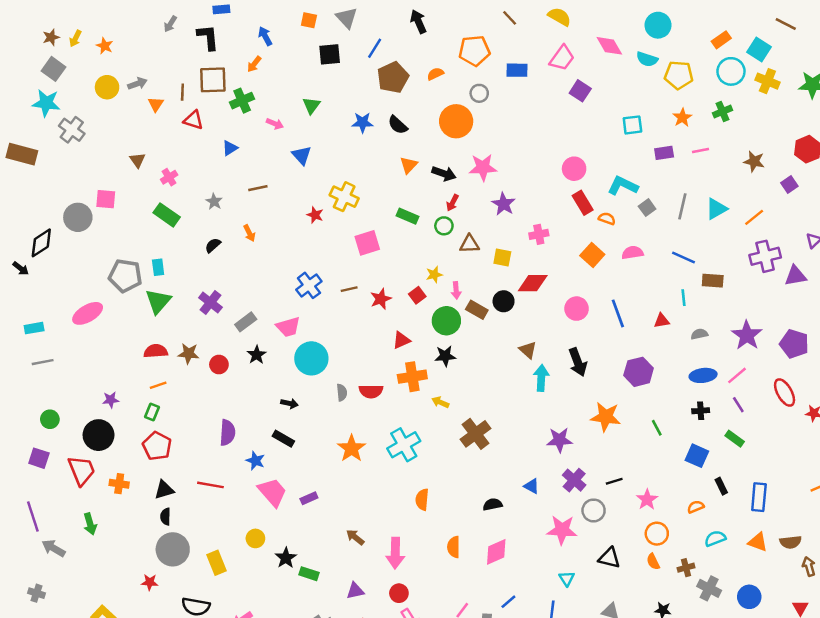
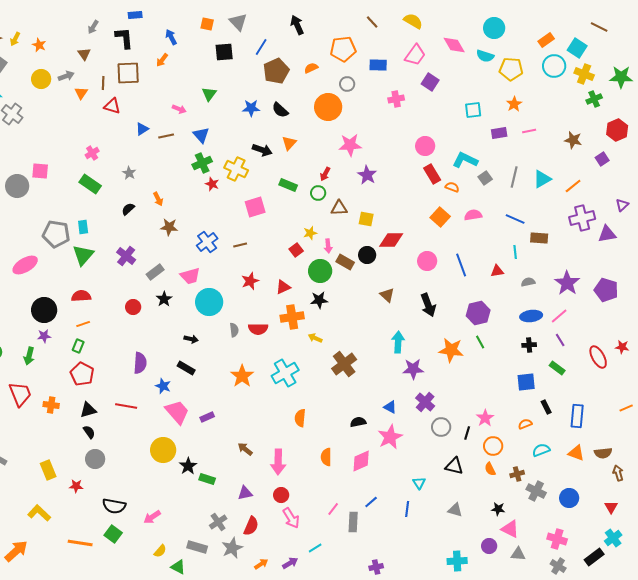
green cross: (242, 101) -> (202, 163), moved
green cross: (722, 112) -> (594, 99), moved
brown triangle: (137, 160) -> (84, 54), moved
black arrow: (444, 174) -> (262, 150), moved
brown line: (258, 188) -> (166, 136), moved
pink cross: (539, 234) -> (396, 99), moved
red star: (381, 299) -> (250, 281), moved
brown star: (189, 354) -> (169, 227), moved
cyan arrow: (541, 378) -> (398, 342), moved
red ellipse: (785, 392) -> (598, 357), moved
green line: (657, 428) -> (480, 342), moved
black circle: (99, 435) -> (44, 310), moved
blue square: (697, 456) -> (526, 382), turned -30
black line: (614, 481) -> (467, 433), moved, turned -56
black semicircle: (165, 517) -> (89, 432), turned 144
green arrow: (90, 524) -> (29, 356), moved, turned 30
pink star: (562, 530) -> (390, 437), moved, turned -30
yellow circle: (255, 538) -> (163, 450), size x1.6
gray circle: (173, 549) -> (95, 459), size x0.7
yellow rectangle: (216, 563) -> (48, 470), moved

